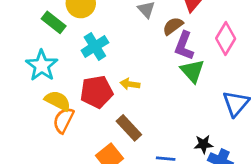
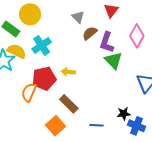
brown semicircle: (173, 26) -> (90, 33), moved
yellow semicircle: (58, 101) -> (17, 51), moved
orange semicircle: (63, 120) -> (29, 92), moved

